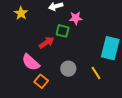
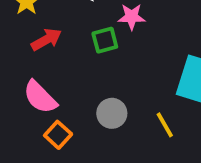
green square: (63, 31) -> (105, 40), turned -32
red arrow: (46, 43) -> (46, 40), moved

